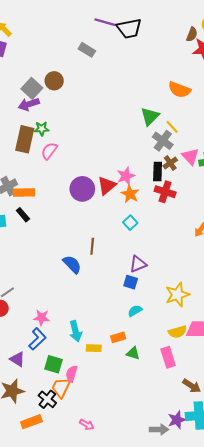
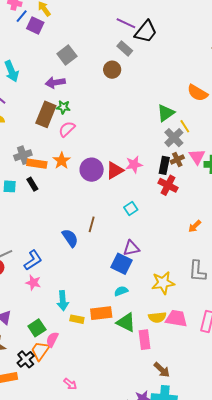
purple line: (105, 22) -> (126, 23), moved
black trapezoid: (129, 28) -> (146, 32), moved, turned -50
gray rectangle: (87, 50) -> (125, 48), moved
brown circle: (54, 81) -> (112, 70), moved
gray square: (32, 88) -> (67, 55), moved
orange star: (130, 194) -> (62, 161), moved
blue square: (131, 282) -> (122, 264), size x1.5
orange rectangle: (118, 337) -> (101, 313), size x1.5
blue L-shape: (37, 339) -> (33, 260), moved
green triangle: (133, 353) -> (126, 322), moved, size x1.5
green square: (53, 364) -> (37, 328), turned 30
pink arrow: (87, 425) -> (70, 384), moved

